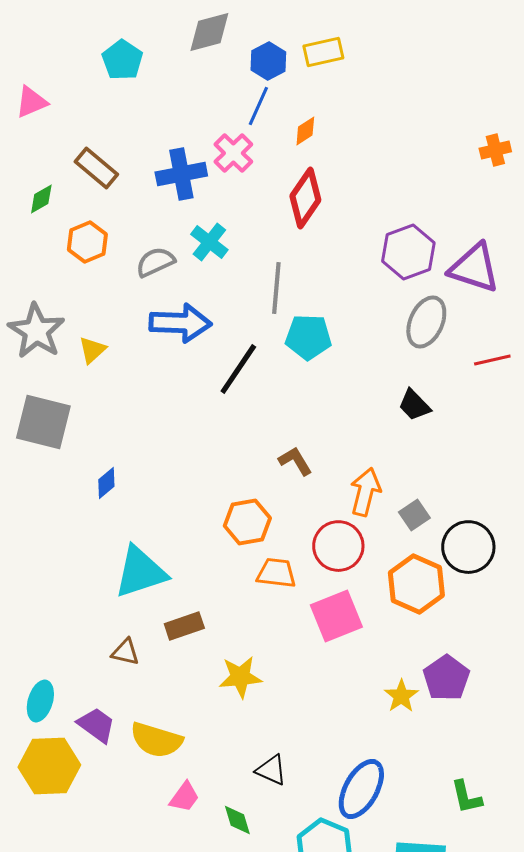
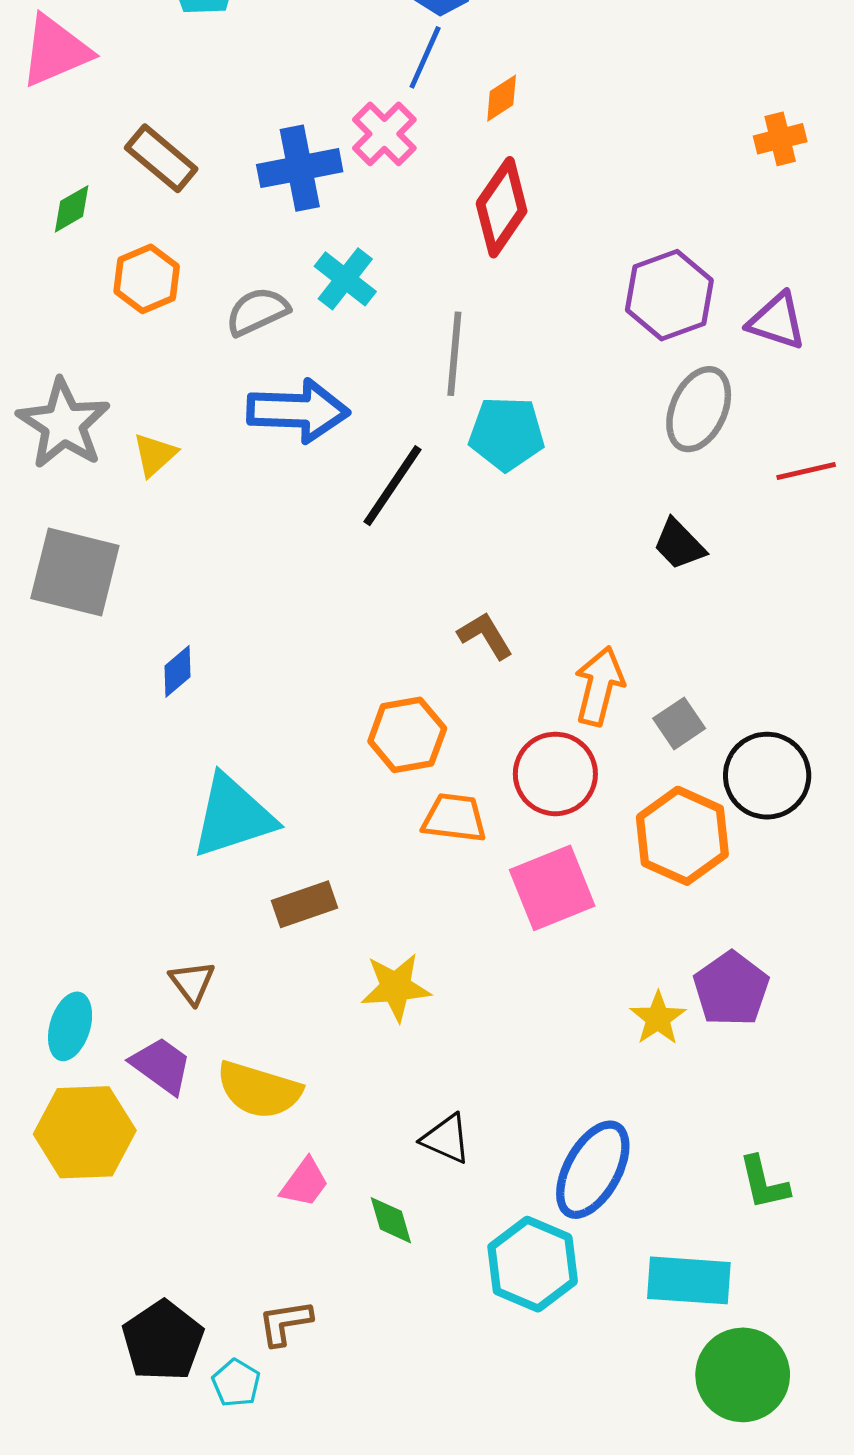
pink triangle: (31, 102) -> (55, 51), size x1.4
orange cross: (495, 150) -> (780, 139), moved
purple triangle: (474, 268) -> (777, 321), size x0.7
brown triangle: (125, 652) -> (192, 982), moved, turned 40

